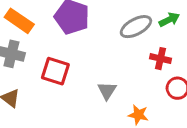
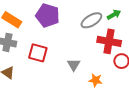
red cross: (160, 59) -> (109, 41), size x1.6

